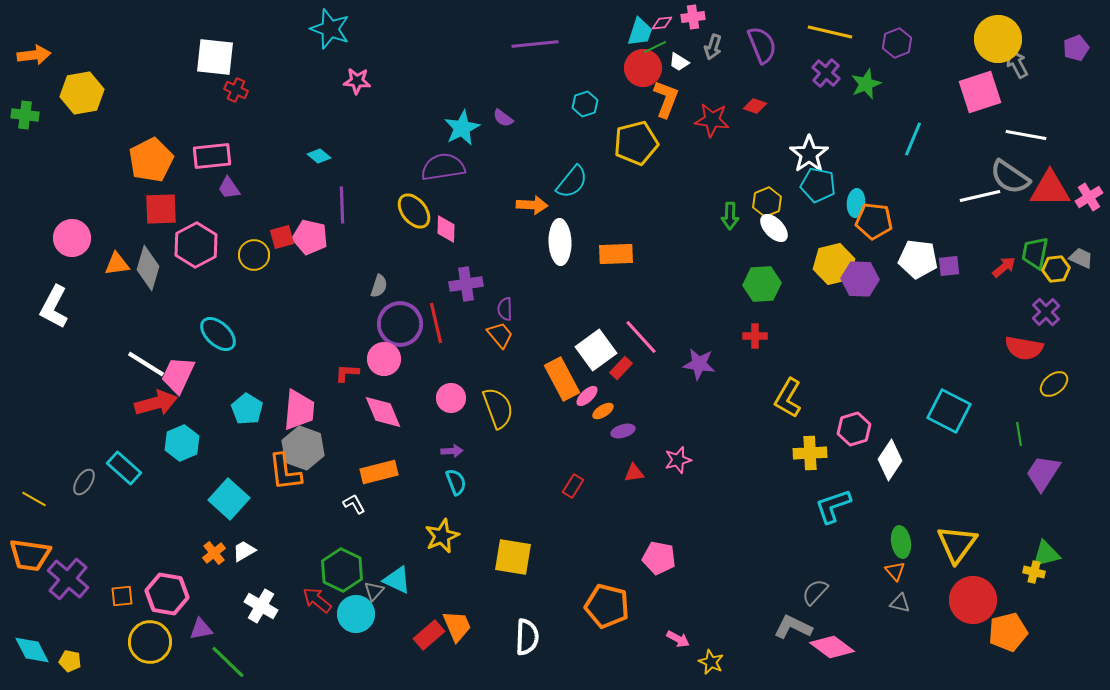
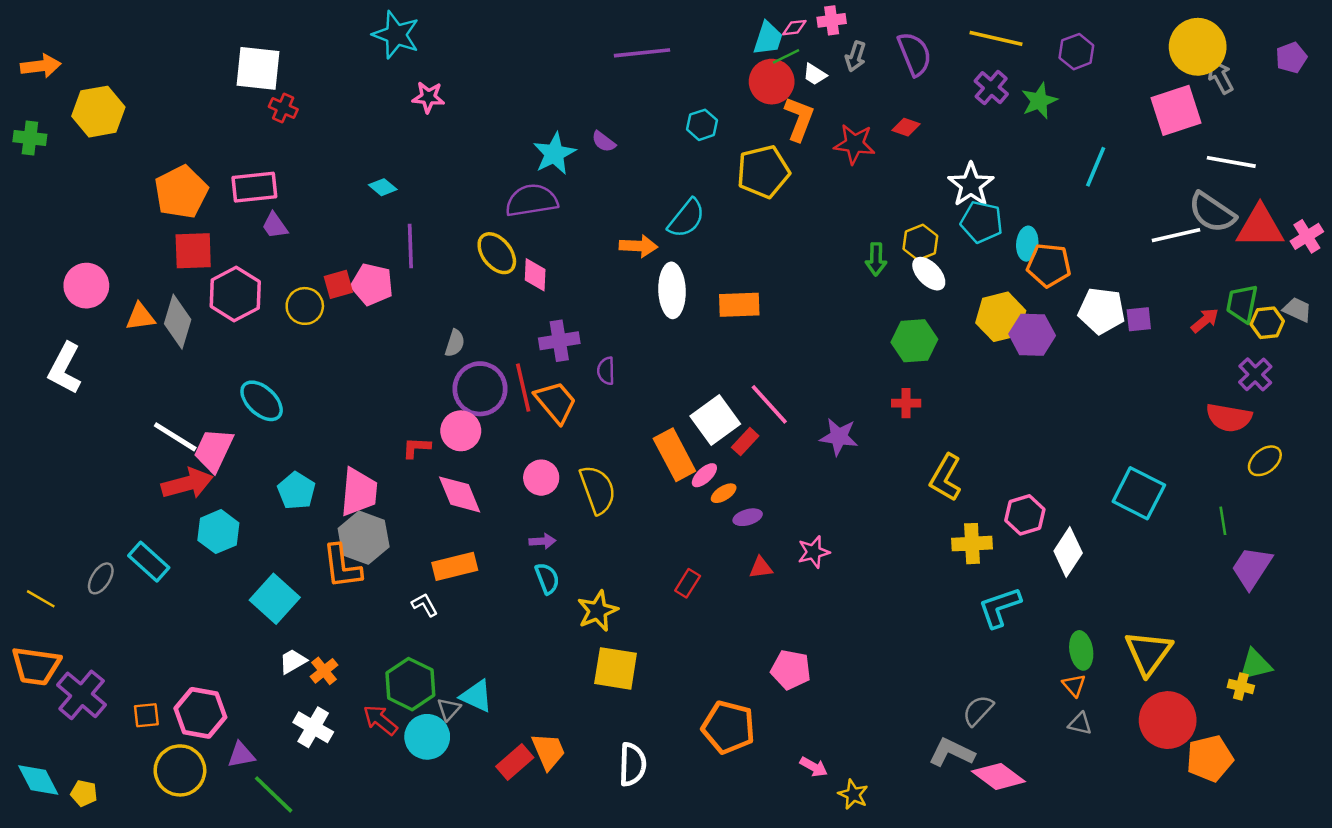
orange trapezoid: (500, 335) -> (556, 402), moved, size x1.4
yellow star: (442, 536) -> (598, 611), moved
orange cross: (214, 553) -> (324, 671), moved

